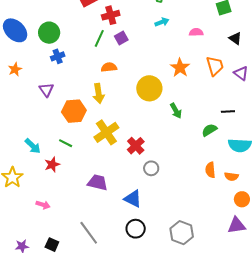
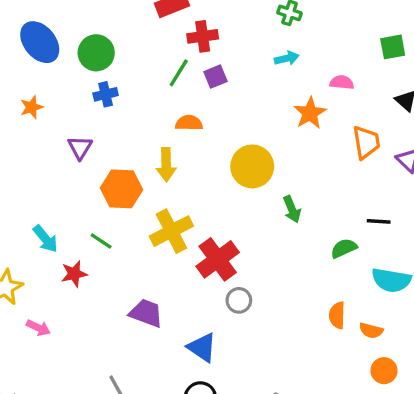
orange star: (180, 68) -> (310, 113), moved
red cross: (136, 146) -> (218, 259), size x1.4
pink arrow: (43, 205) -> (38, 328), moved

